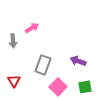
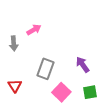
purple arrow: (78, 61) -> (83, 65), turned 35

